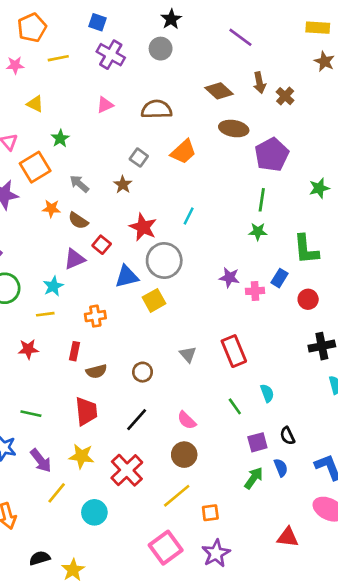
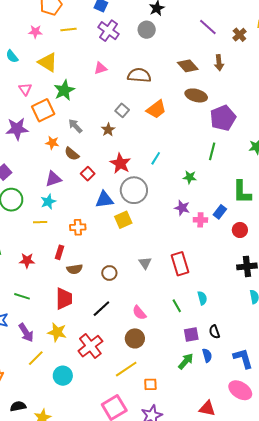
brown cross: (285, 96) -> (239, 35), moved
yellow triangle: (35, 104) -> (48, 62), size x1.5
green star: (60, 138) -> (64, 90), size x1.5
green star: (258, 232) -> (190, 177), moved
purple triangle: (75, 259) -> (53, 179), moved
red star: (28, 349) -> (27, 261), moved

